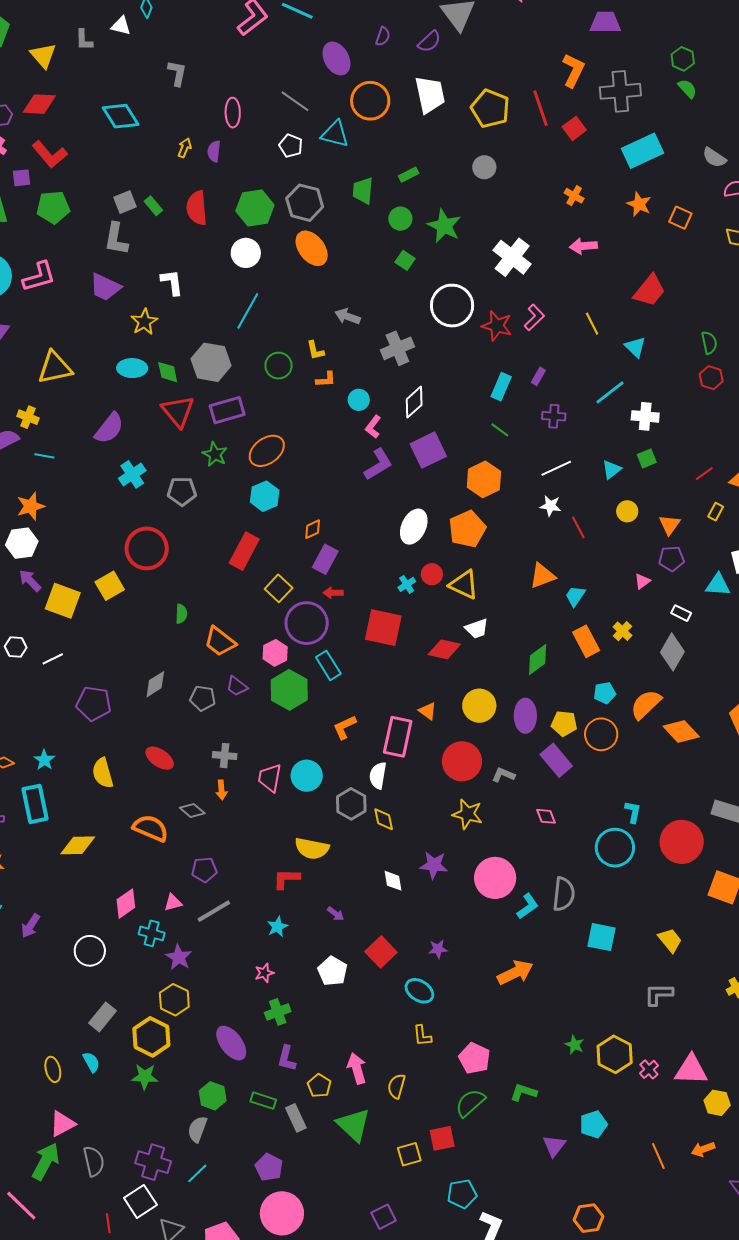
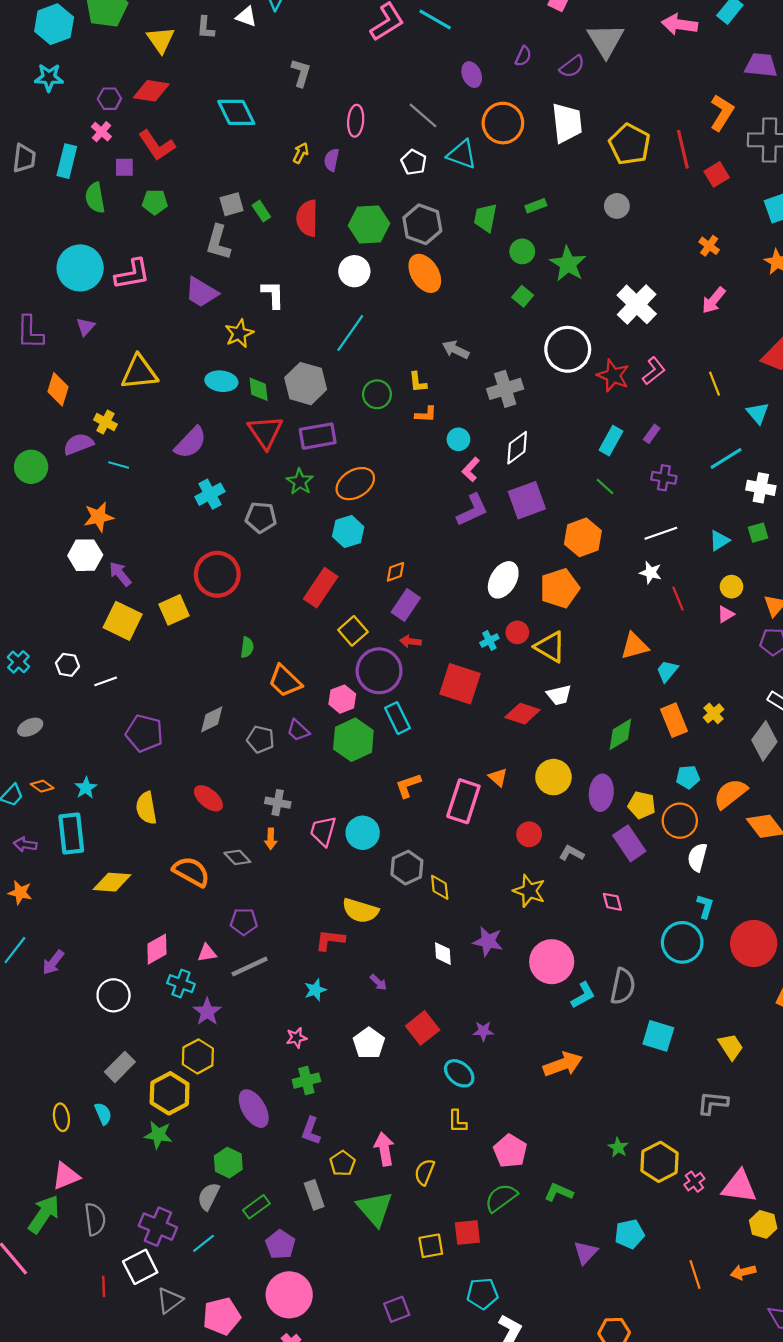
purple ellipse: (336, 58) -> (472, 75), size x0.7
green pentagon: (53, 207) -> (155, 202), size x0.7
pink arrow: (583, 246) -> (714, 300), turned -52
purple arrow: (30, 581) -> (120, 574), moved
pink triangle: (642, 581) -> (726, 614), moved
red circle: (462, 761) -> (529, 834), size x0.6
white semicircle: (378, 776) -> (697, 857), moved
green rectangle: (263, 1101) -> (256, 1207), moved, turned -60

